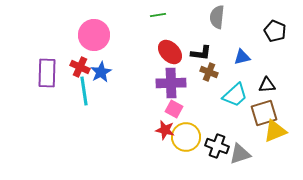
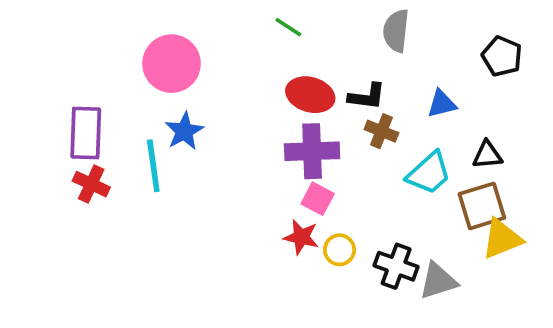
green line: (158, 15) -> (288, 27), turned 42
red ellipse: (170, 52) -> (310, 95), turned -30
red cross: (80, 67) -> (91, 184), moved
yellow circle: (186, 137) -> (339, 250), size x0.6

